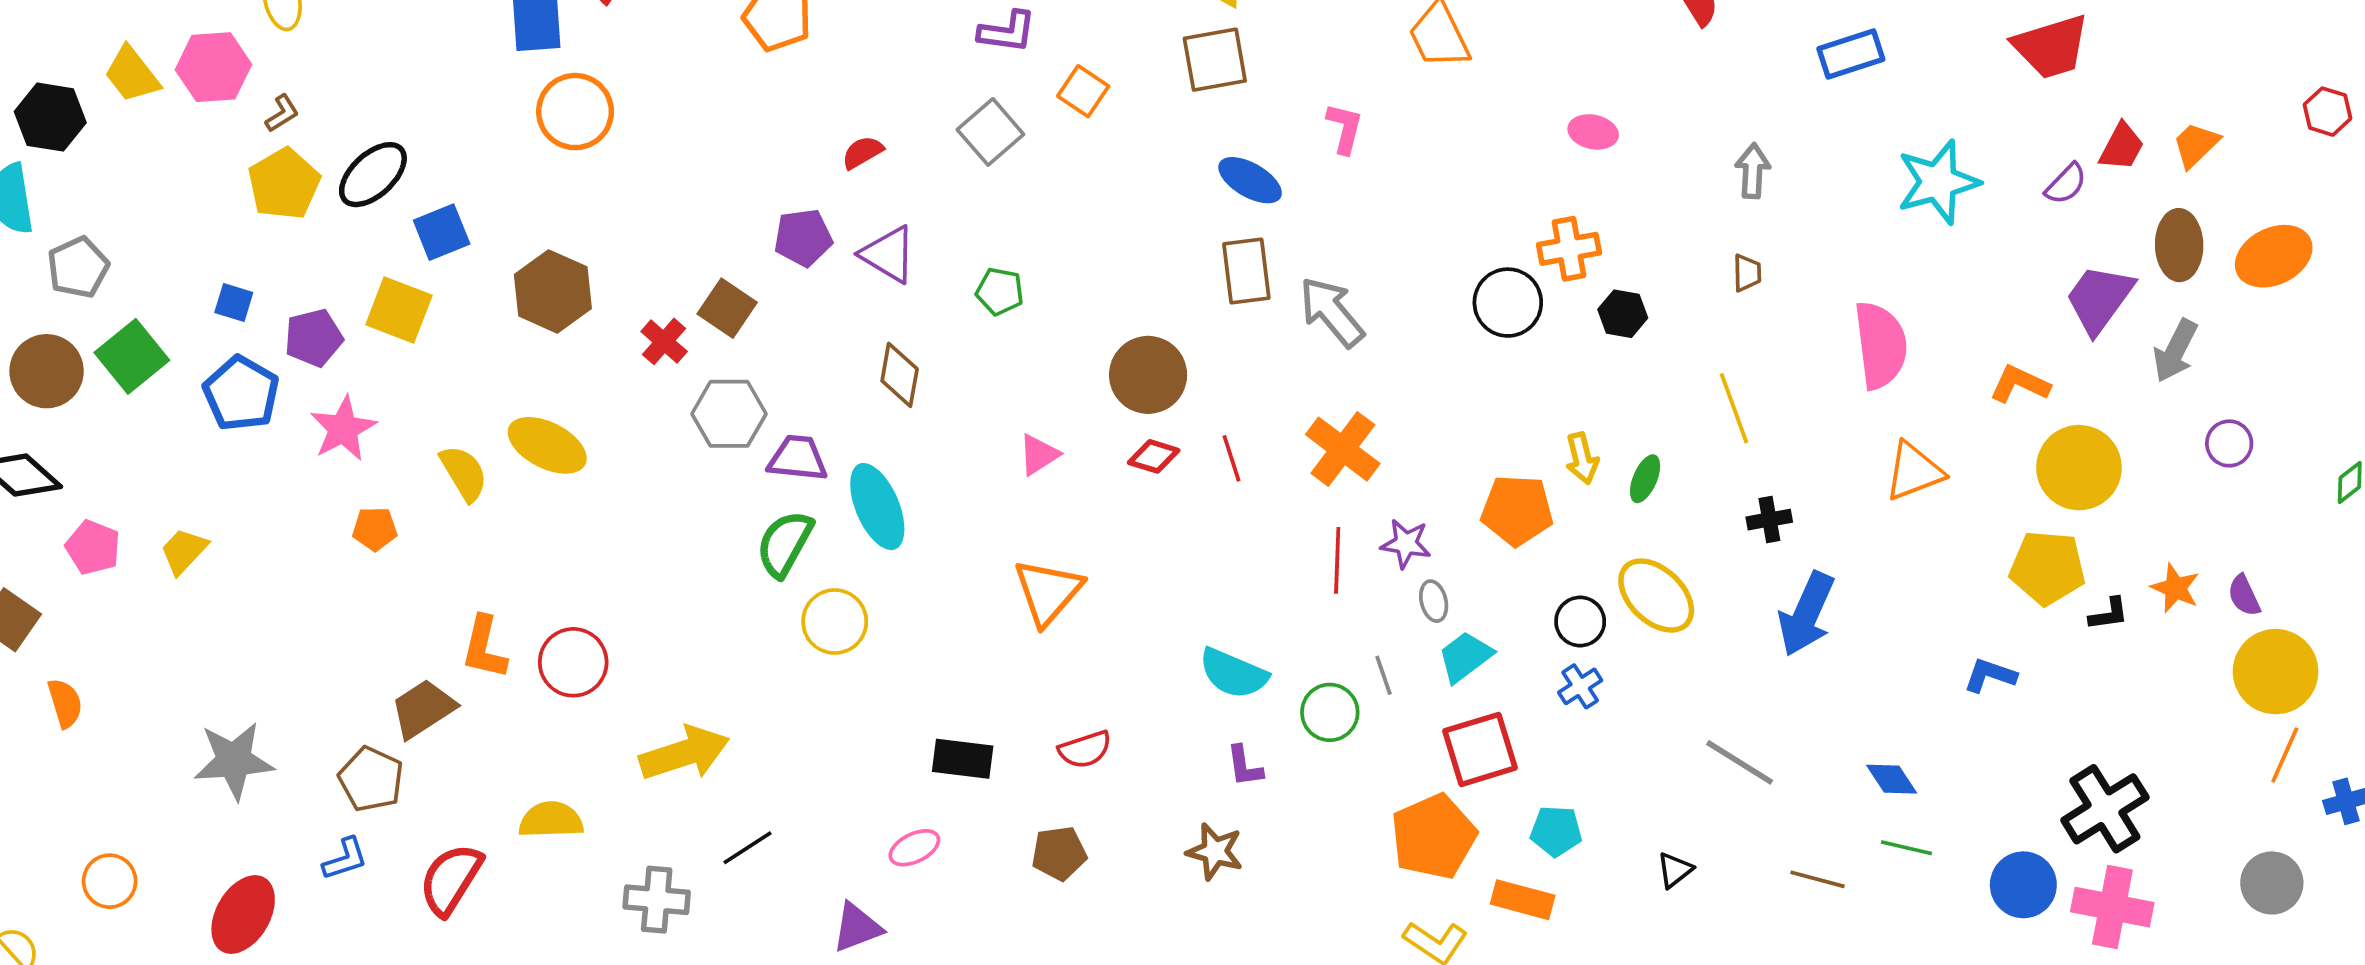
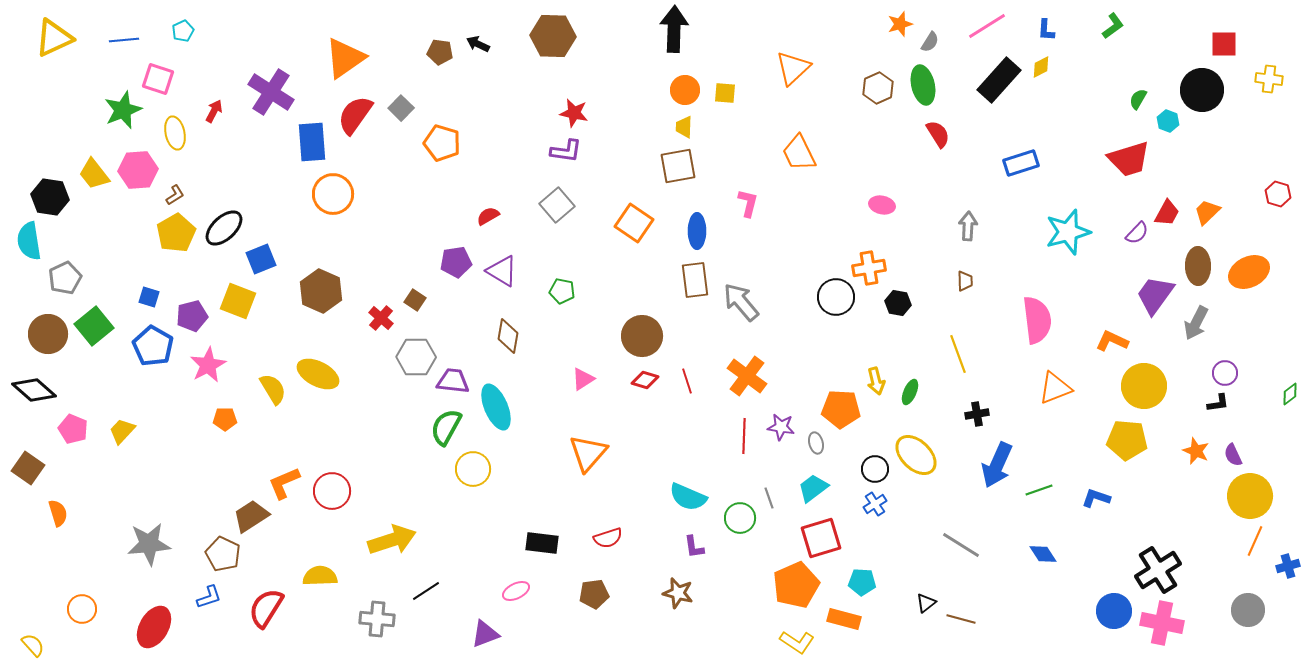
orange square: (1083, 91) -> (634, 223), moved, size x1.4
blue ellipse: (1250, 180) -> (697, 231), turned 60
brown square: (727, 308) -> (415, 300), size x0.7
gray ellipse: (1434, 601) -> (816, 443), moved
black L-shape: (2109, 614) -> (1218, 403), moved
orange L-shape: (484, 647) -> (284, 483), turned 54
green line: (1907, 848) -> (1039, 490), moved, turned -32
brown line: (1818, 879) -> (961, 619), moved

